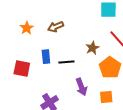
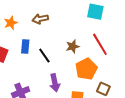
orange star: (27, 28) -> (11, 23), moved
black line: (66, 62) -> (44, 56), turned 49

